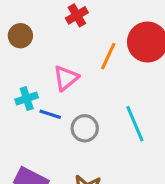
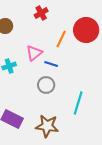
blue line: (50, 114) -> (51, 64), moved
cyan line: (135, 124) -> (78, 103), moved, turned 40

